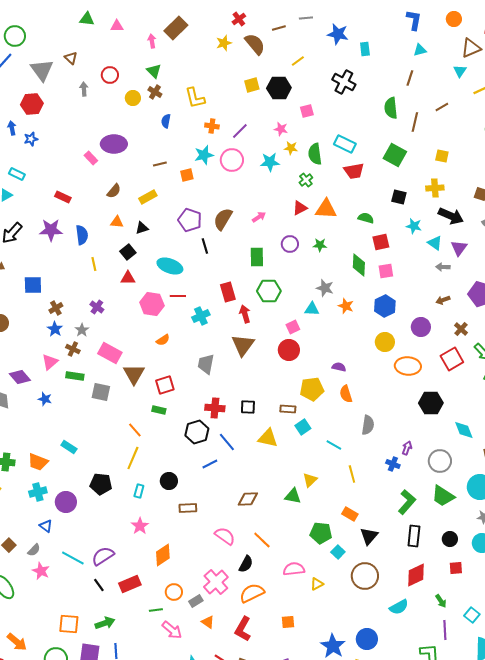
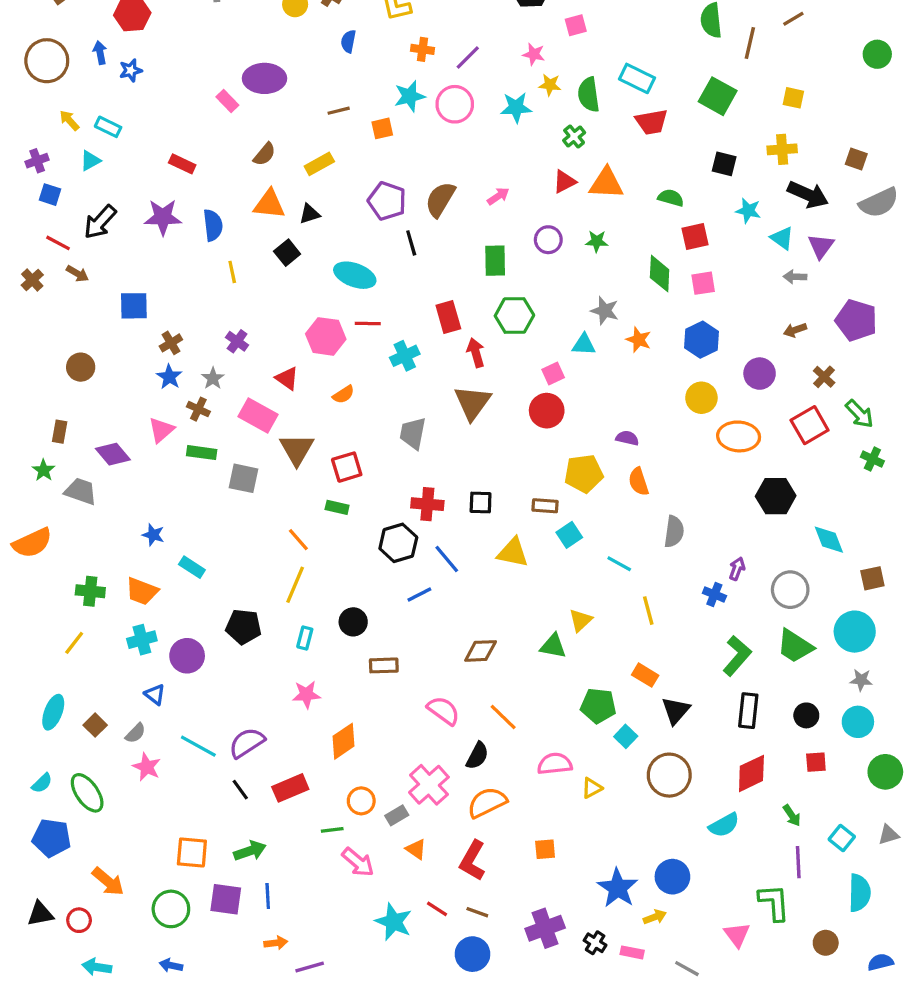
orange triangle: (117, 222) -> (269, 204), size x1.5
red triangle: (128, 278) -> (287, 378), moved, turned 35
blue star: (45, 399) -> (153, 535), moved
pink star: (140, 526) -> (306, 694), turned 30

